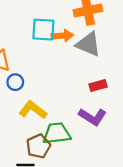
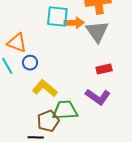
gray triangle: (88, 44) -> (97, 32), turned 30

